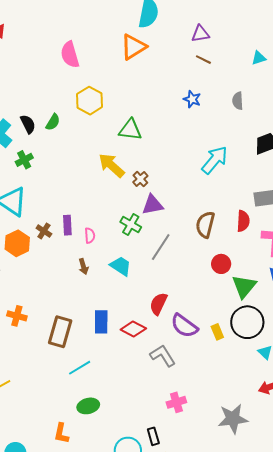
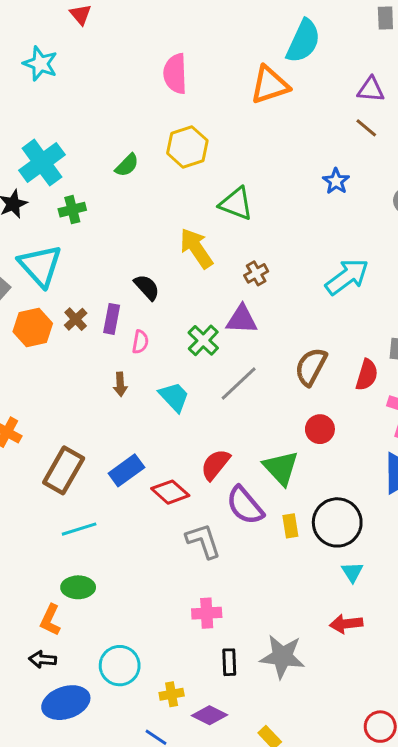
black semicircle: (28, 124) -> (147, 287), moved, turned -30
brown cross: (140, 179) -> (256, 273), moved
green triangle: (244, 286) -> (281, 468), moved, turned -36
blue rectangle: (101, 322) -> (126, 470), turned 40
orange L-shape: (61, 433) -> (50, 620), moved
black rectangle: (153, 436) -> (229, 662), moved

